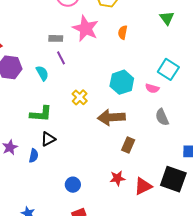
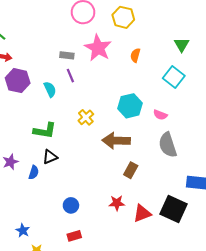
cyan square: (168, 69) -> (174, 77), moved
gray semicircle: (162, 117) -> (168, 145), size x1.4

